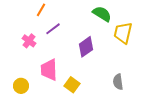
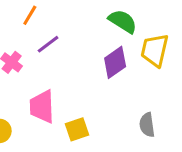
purple diamond: (86, 47) -> (115, 62), moved
yellow square: (72, 85) -> (77, 129), turned 35

